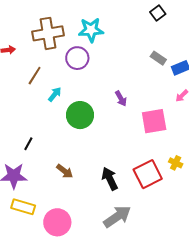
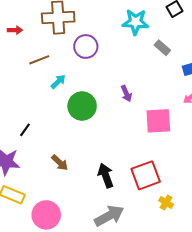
cyan star: (91, 30) -> (135, 22), moved
gray rectangle: (158, 58) -> (162, 48), moved
brown line: (35, 76) -> (39, 60), turned 30
yellow cross: (176, 163) -> (166, 202), moved

